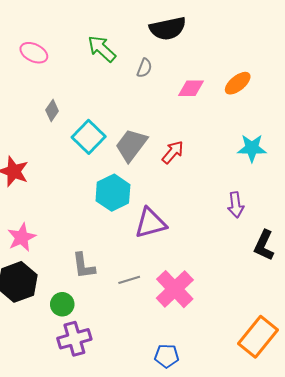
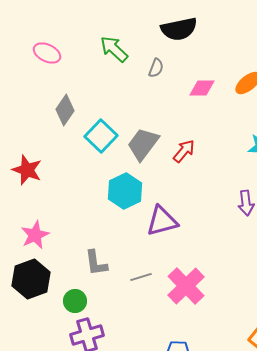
gray diamond: (52, 111) -> (65, 110), size x1.4

